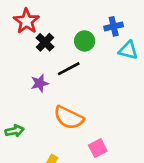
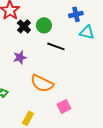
green circle: (85, 41) -> (44, 25), moved
black line: (69, 69) -> (56, 46), moved, turned 48

